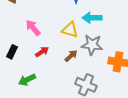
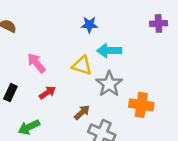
gray star: (92, 45) -> (109, 84), turned 30
brown arrow: (71, 56) -> (82, 112), moved

